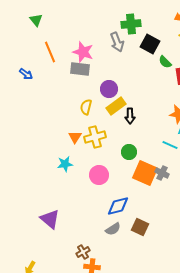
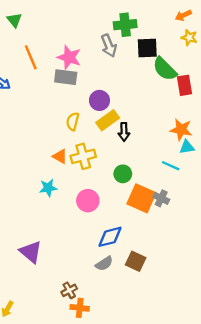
black square: (150, 44) -> (147, 48), turned -30
green semicircle: (165, 62) -> (165, 69), size x1.6
orange triangle: (75, 137) -> (60, 156), turned -32

